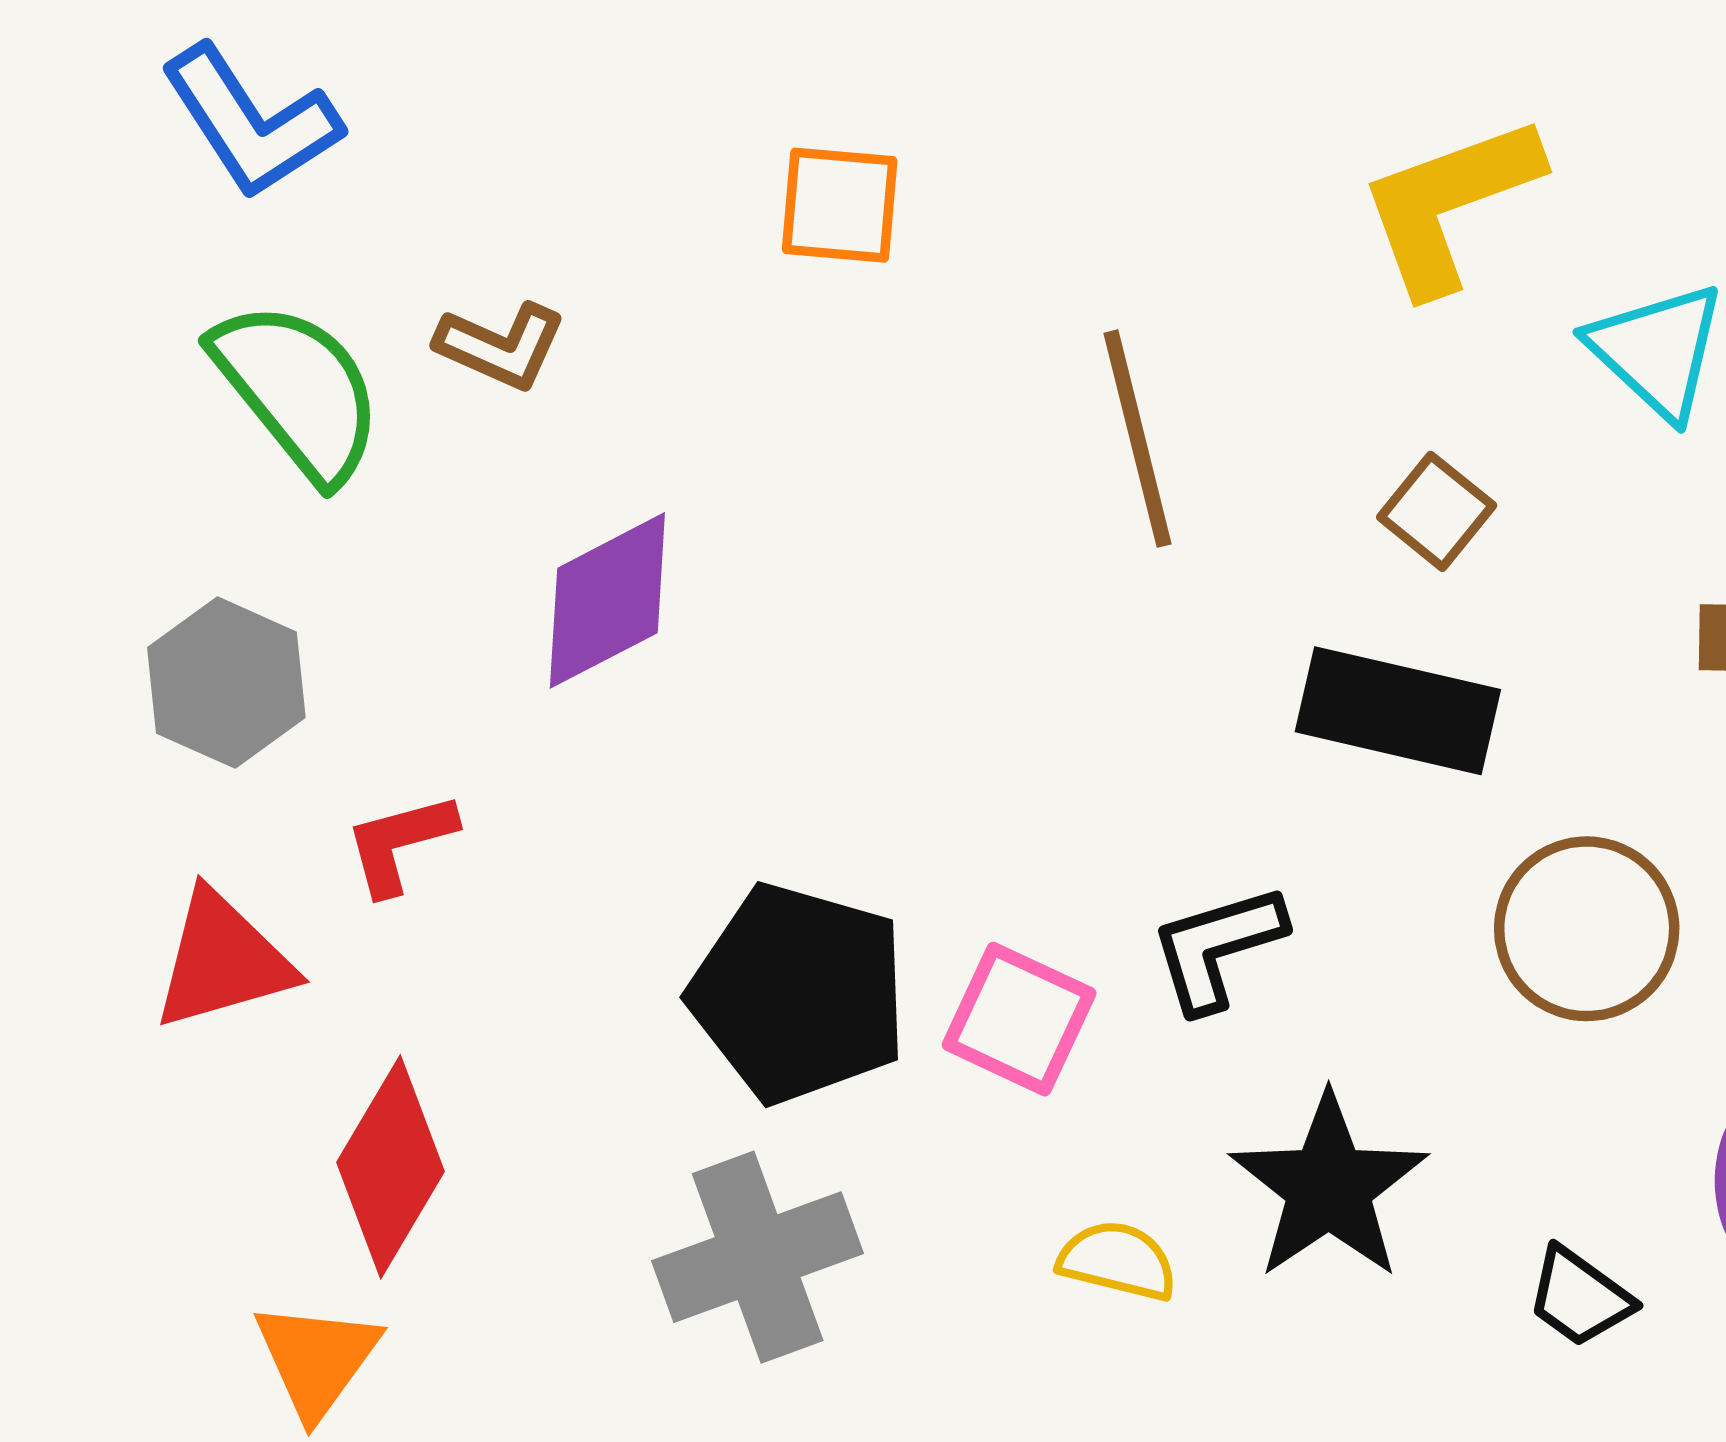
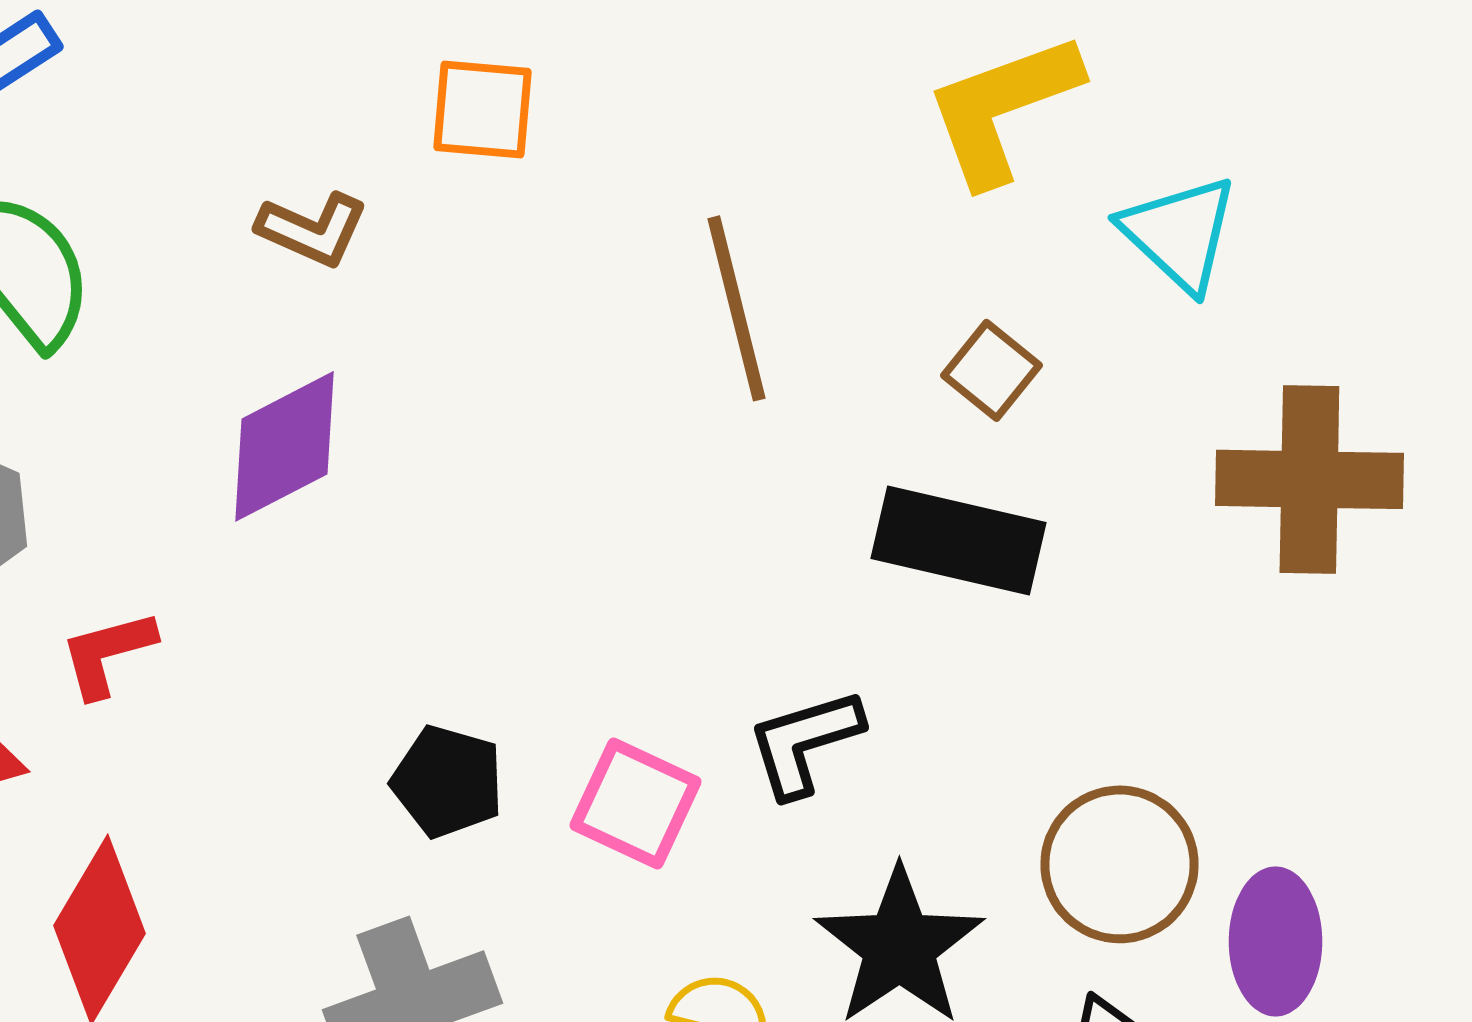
brown L-shape: (501, 346) -> (312, 229), moved
brown circle: (1587, 929) -> (1119, 864), moved
black pentagon: (799, 993) -> (447, 781), size x0.6

